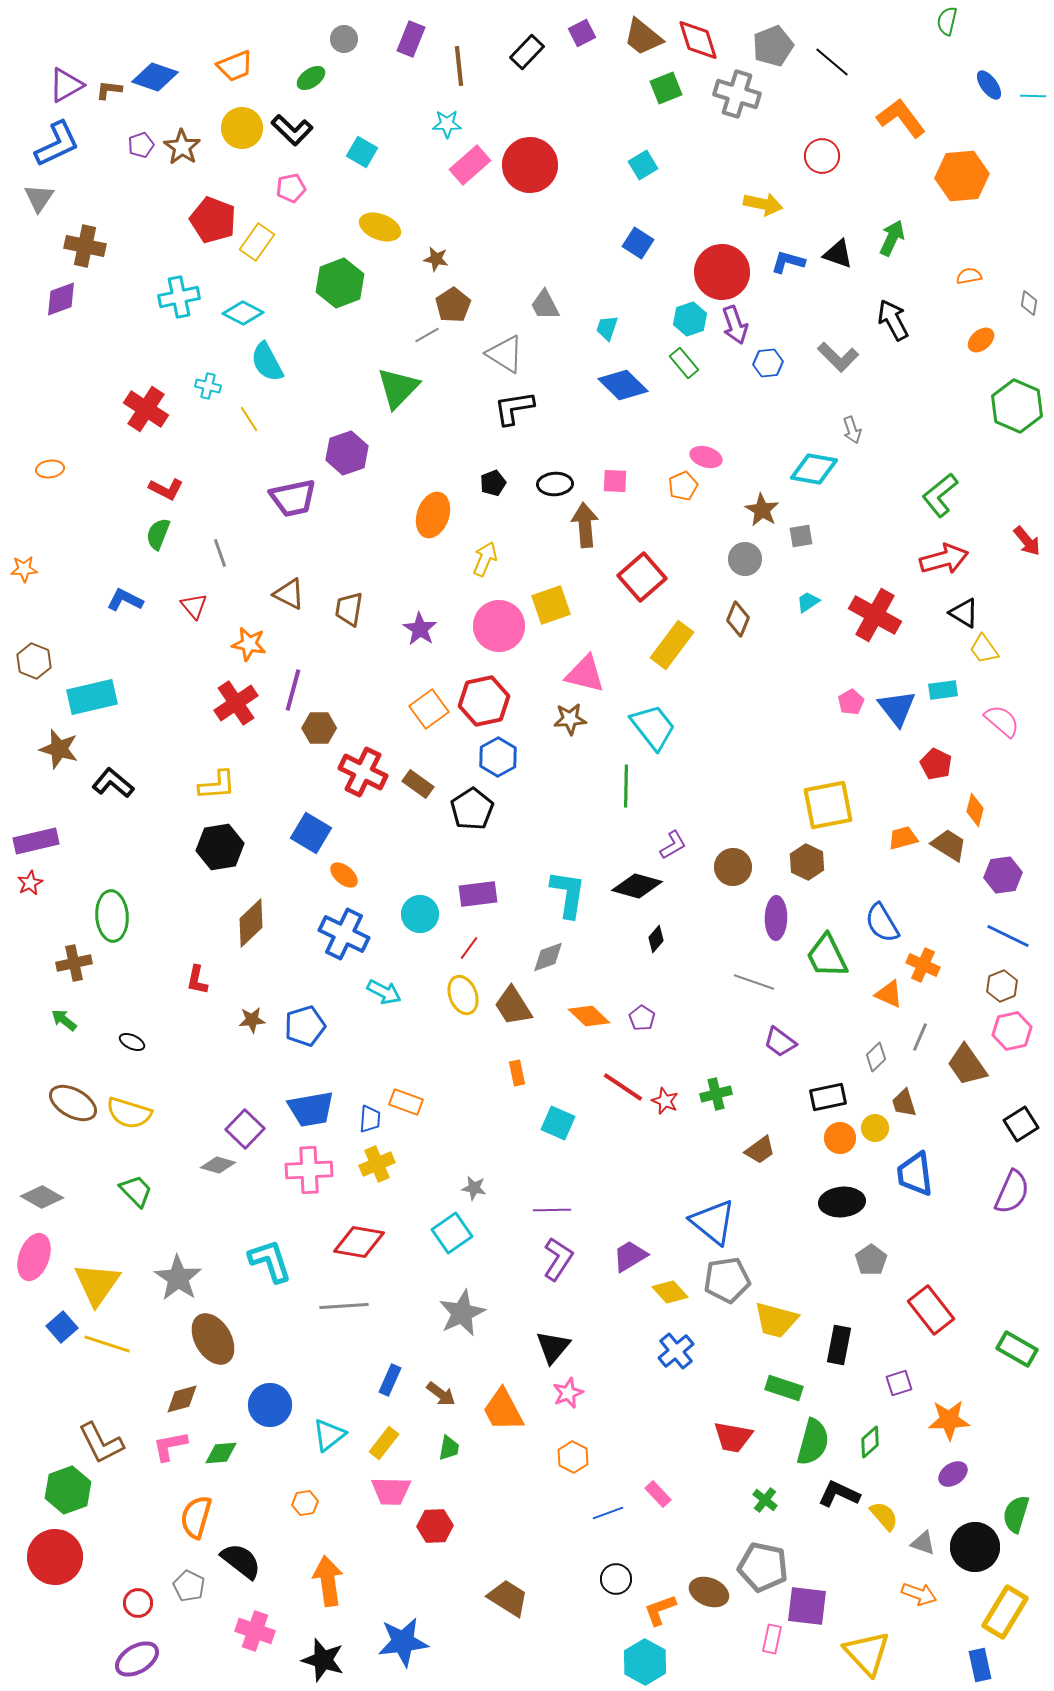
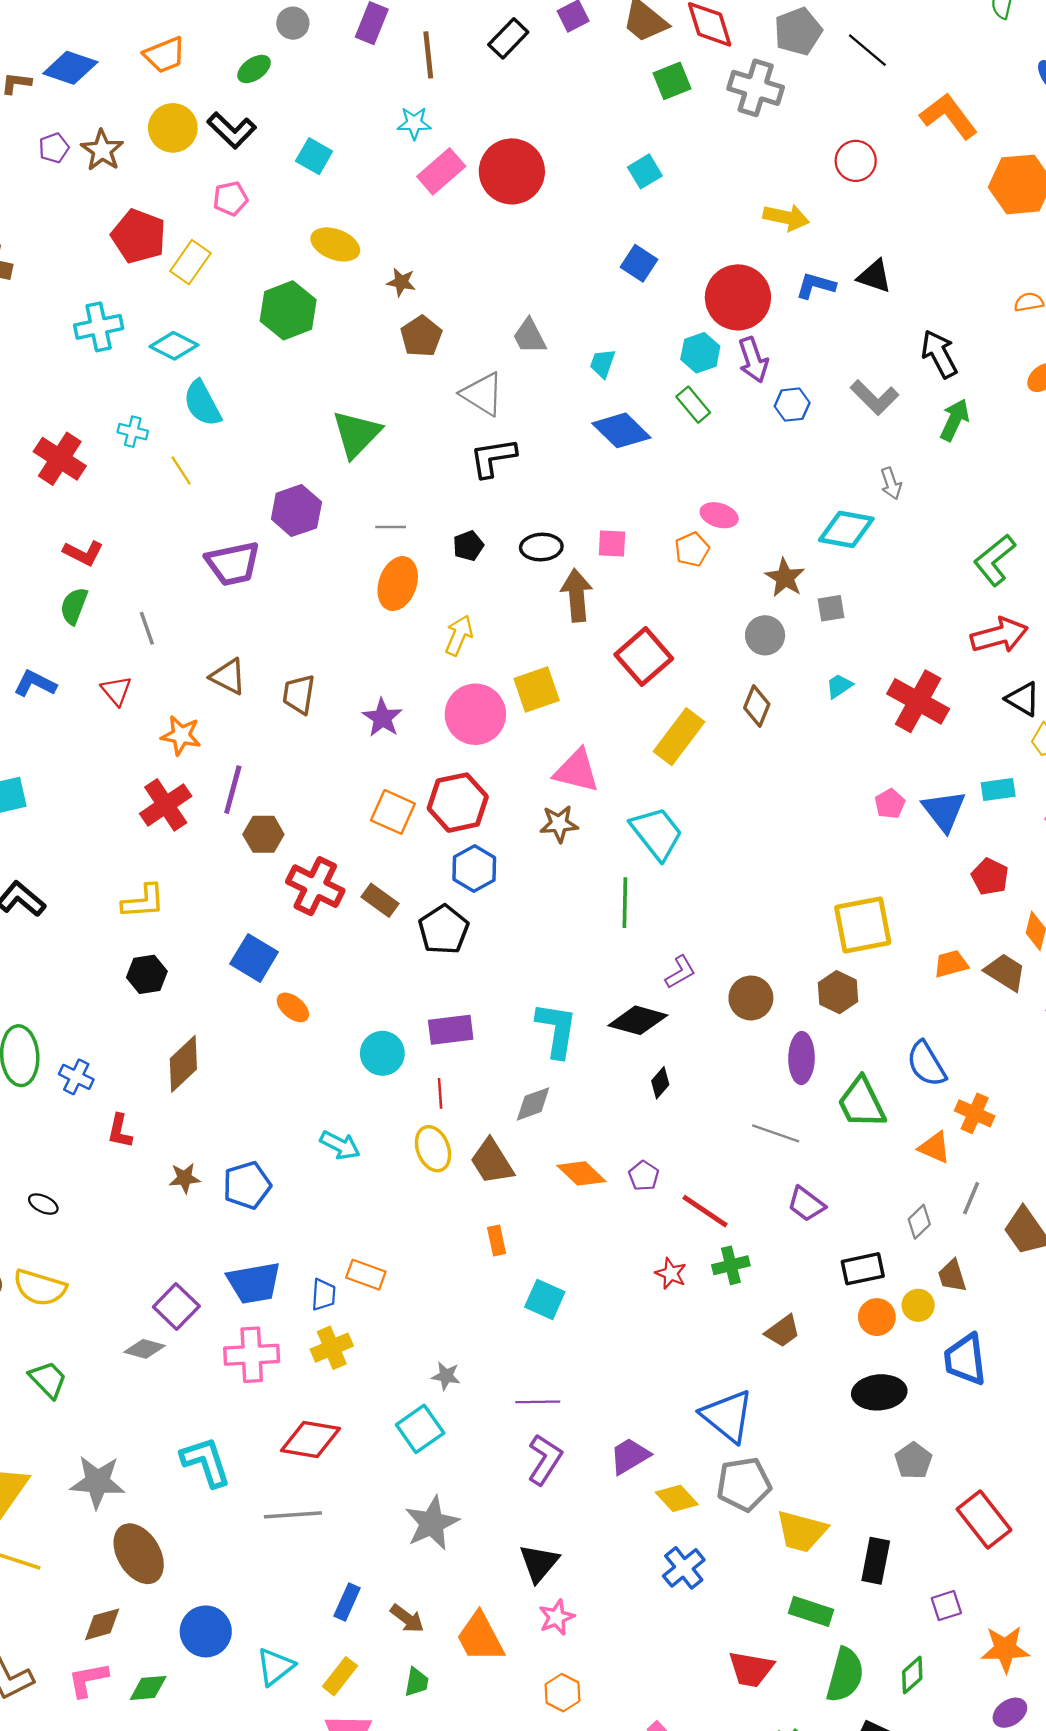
green arrow: (892, 238) -> (955, 420), moved
gray line: (427, 335) -> (391, 527), moved, turned 30
orange square: (429, 709) -> (393, 812), turned -30
black hexagon: (220, 847) -> (147, 974), size x0.7
blue cross: (344, 934) -> (76, 1077), moved, size x0.6
red line: (469, 948) -> (440, 1093), turned -40
red line: (623, 1087) -> (705, 1211), moved
gray star: (178, 1278) -> (97, 1482), turned -30

